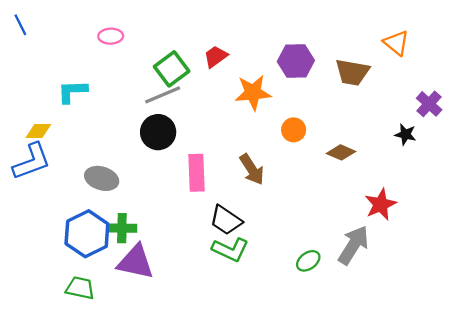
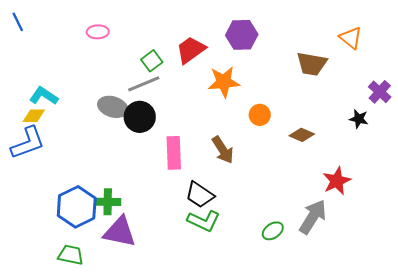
red trapezoid: (216, 56) -> (191, 50), size x1.4
purple hexagon: (296, 61) -> (242, 35), moved
green square: (172, 69) -> (152, 61), size x0.7
cyan L-shape: (72, 91) -> (44, 96), moved, turned 36
gray ellipse: (102, 178) -> (113, 107), moved

